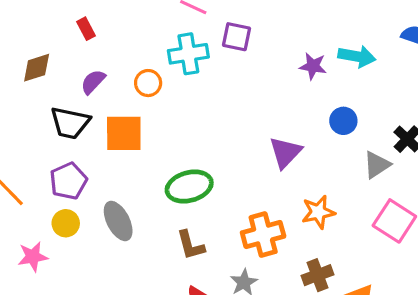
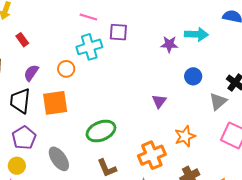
black trapezoid: (70, 123) -> (20, 101), turned 92
purple triangle: (285, 152) -> (159, 101), size x0.7
yellow circle: (66, 223) -> (17, 166), moved

